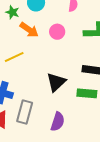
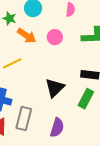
green rectangle: (87, 93) -> (86, 99), turned -66

